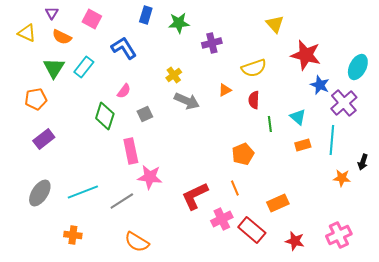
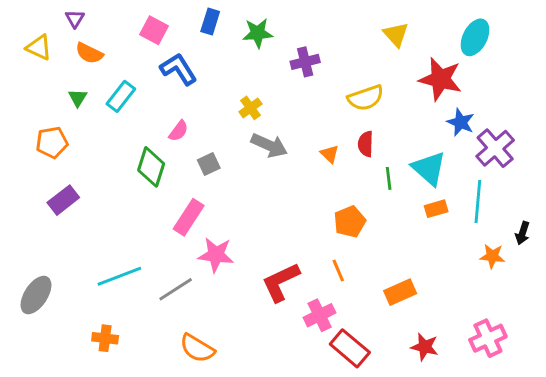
pink square: (92, 19) -> (154, 30), moved
cyan ellipse: (358, 67) -> (475, 37), moved
green triangle: (54, 68) -> (78, 98), size x0.6
orange triangle: (225, 90) -> (330, 154), moved, turned -48
cyan triangle: (298, 117) -> (429, 168), size x1.5
pink rectangle: (131, 151) -> (189, 217), turned 45
gray ellipse: (40, 193) -> (36, 295), moved
red rectangle: (252, 230) -> (350, 348), moved

